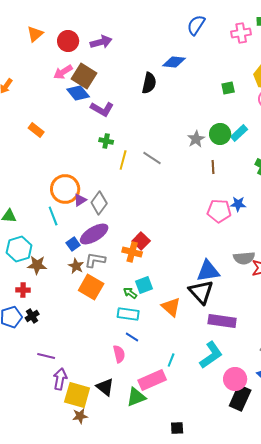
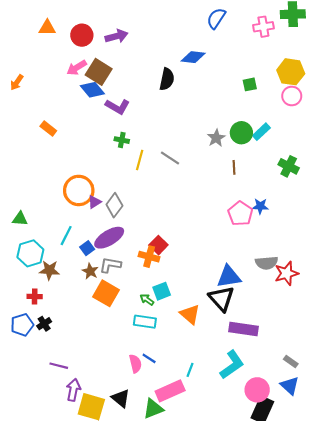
orange triangle: (35, 34) -> (47, 28), turned 42
pink pentagon: (219, 211) -> (240, 214), turned 30
cyan line: (53, 216) -> (66, 236), moved, turned 48
blue line: (132, 337) -> (149, 358), moved

